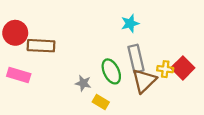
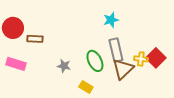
brown rectangle: (41, 46) -> (35, 39), size x0.7
gray star: (83, 83) -> (64, 66), moved

